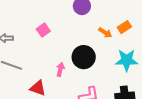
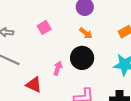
orange arrow: (105, 33) -> (86, 33), moved

